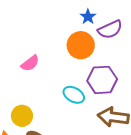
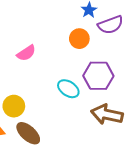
orange circle: (81, 45) -> (79, 39), size x0.7

